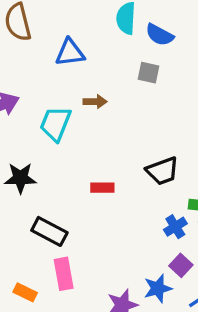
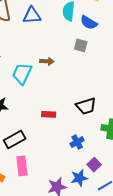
blue triangle: (70, 53) -> (32, 15), moved
blue cross: (175, 227) -> (77, 142), moved
black rectangle: (49, 231) -> (15, 139), turned -60

